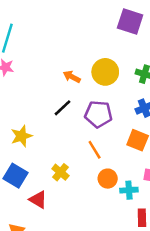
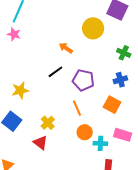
yellow circle: (105, 72) -> (93, 28), moved
red triangle: (38, 200) -> (40, 143), moved

